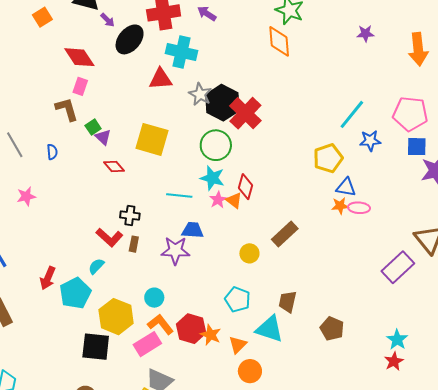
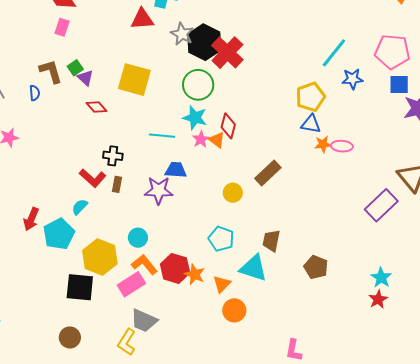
brown L-shape: (67, 109) -> (51, 71), moved
blue triangle: (346, 187) -> (311, 124), moved

